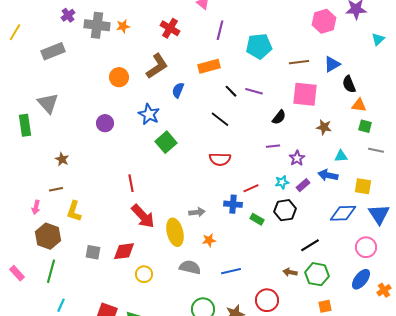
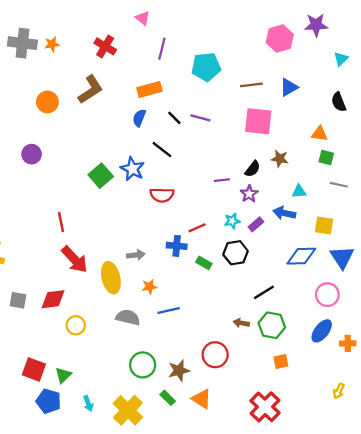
black semicircle: (349, 84) -> (339, 102), moved
blue semicircle: (178, 90) -> (139, 118), moved
blue star: (149, 114) -> (132, 169), moved
black semicircle: (279, 117) -> (253, 169), moved
blue line: (231, 271) -> (169, 311), moved
orange cross: (384, 290) -> (348, 343), turned 32

